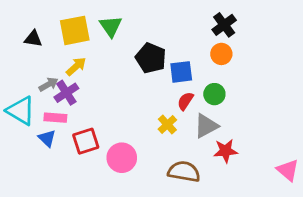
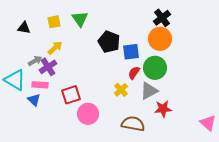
yellow square: (75, 30) -> (54, 22), size x0.6
orange circle: (221, 54) -> (160, 39), size x1.5
green circle: (214, 94) -> (155, 68), size x1.5
red square: (86, 141) -> (71, 95), moved

